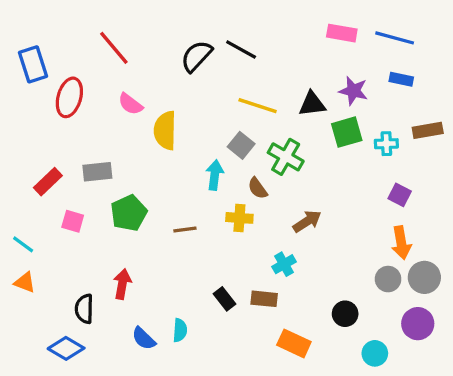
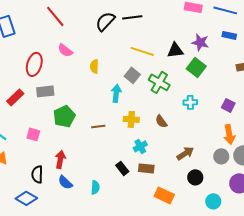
black line: (241, 50) -> (132, 17), turned -36
red ellipse: (69, 97) -> (34, 64), moved
yellow semicircle: (165, 130) -> (94, 66), moved, size x0.6
green square: (347, 132) -> (196, 67), turned -36
cyan cross: (386, 144) -> (190, 102), moved
brown semicircle: (258, 188) -> (161, 121), moved
pink square: (73, 221) -> (33, 134), moved
brown arrow: (307, 221) -> (185, 153), moved
cyan cross: (284, 264) -> (140, 146), moved
blue semicircle: (144, 338) -> (65, 182), moved

